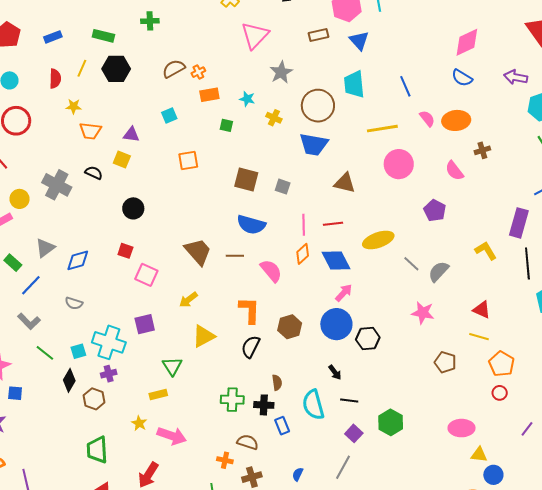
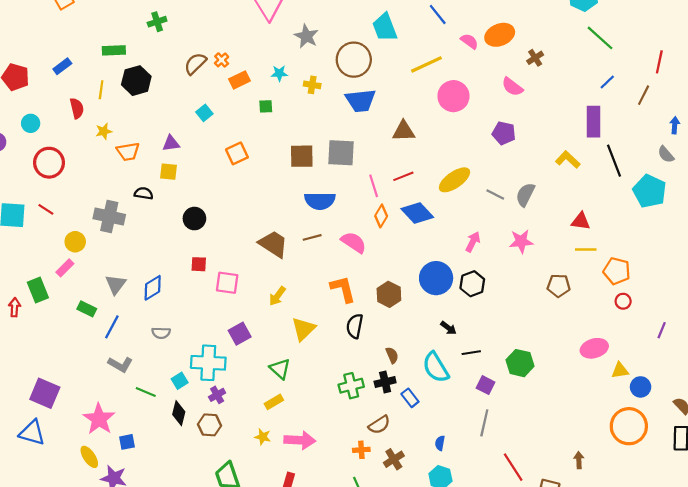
gray square: (283, 187) -> (341, 153), size x1.8
pink arrow: (344, 293) -> (473, 242), moved
brown semicircle: (248, 442) -> (379, 425), turned 145

